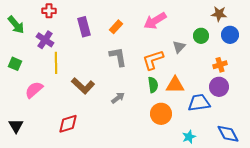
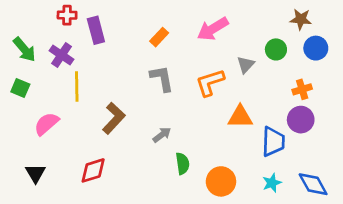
green arrow: (16, 25) -> (24, 49), moved
purple rectangle: (84, 27) -> (96, 30), moved
green semicircle: (153, 85) -> (182, 164), moved
brown L-shape: (83, 86) -> (114, 118), turned -90
blue trapezoid: (199, 103) -> (273, 142), turned 100
orange circle: (161, 114) -> (221, 181), moved
black triangle: (16, 126) -> (35, 173), moved
cyan star: (189, 137) -> (272, 183), moved

